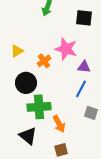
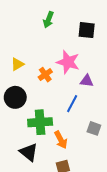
black circle: (26, 83) -> (15, 97), moved
blue line: (81, 89) -> (72, 104), moved

